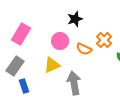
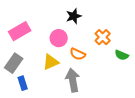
pink rectangle: (21, 34) -> (20, 31), turned 30
orange semicircle: (84, 49) -> (78, 54), moved

